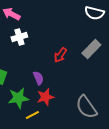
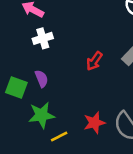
purple semicircle: (38, 78) -> (42, 79), moved
red star: (45, 97) -> (94, 123), moved

